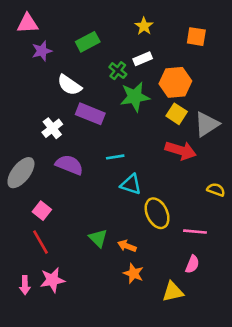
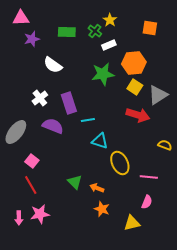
green rectangle: (88, 42) -> (67, 32), turned 30
green cross: (118, 71) -> (95, 31), moved
purple rectangle: (90, 114) -> (69, 103), moved, turned 50

